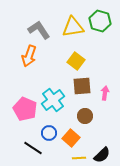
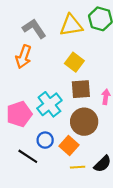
pink pentagon: (25, 109) -> (19, 114), turned 30
brown circle: (85, 116) -> (84, 122), size x1.6

